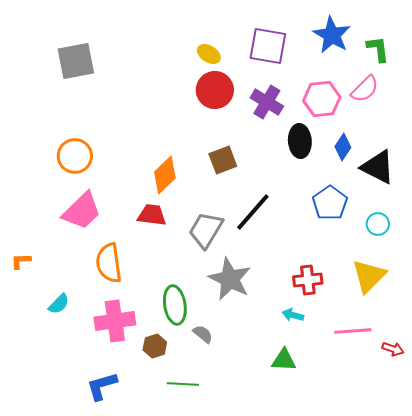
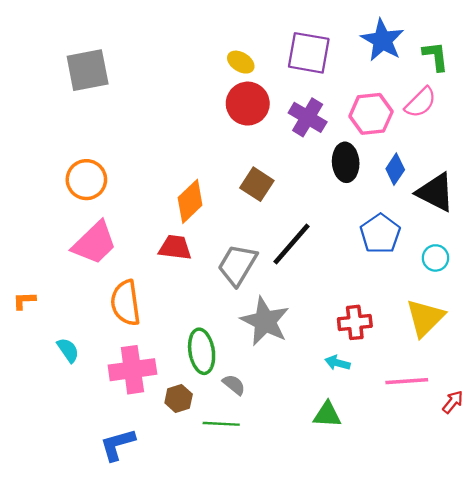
brown square: (223, 160) -> (257, 184), turned -36
cyan semicircle: (59, 304) -> (68, 350), turned -80
red arrow: (393, 349) -> (453, 402), turned -70
green line: (183, 384) -> (221, 424), moved

